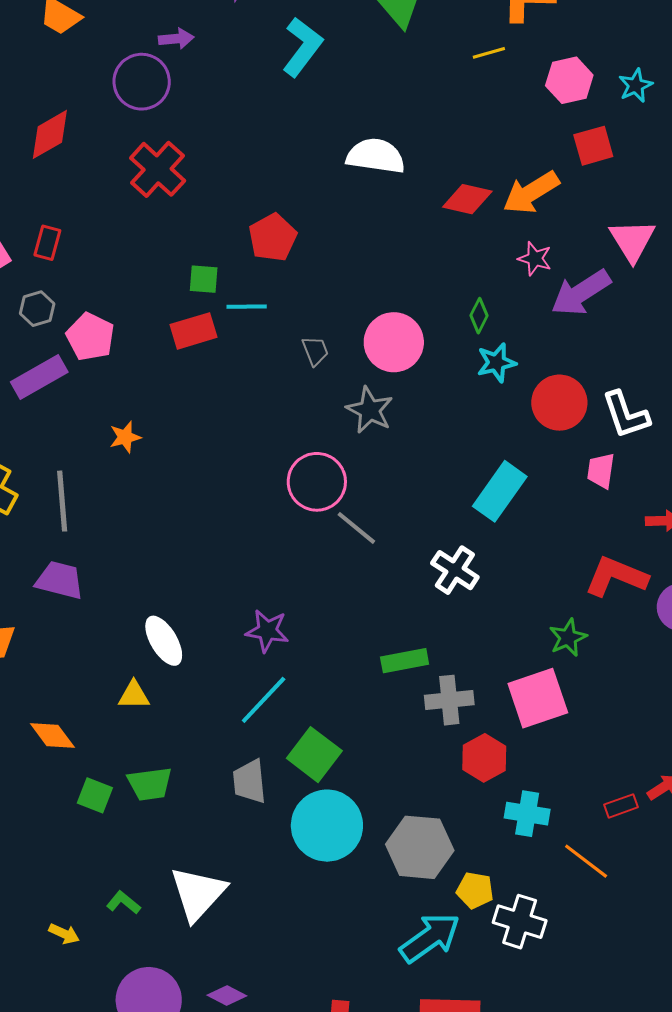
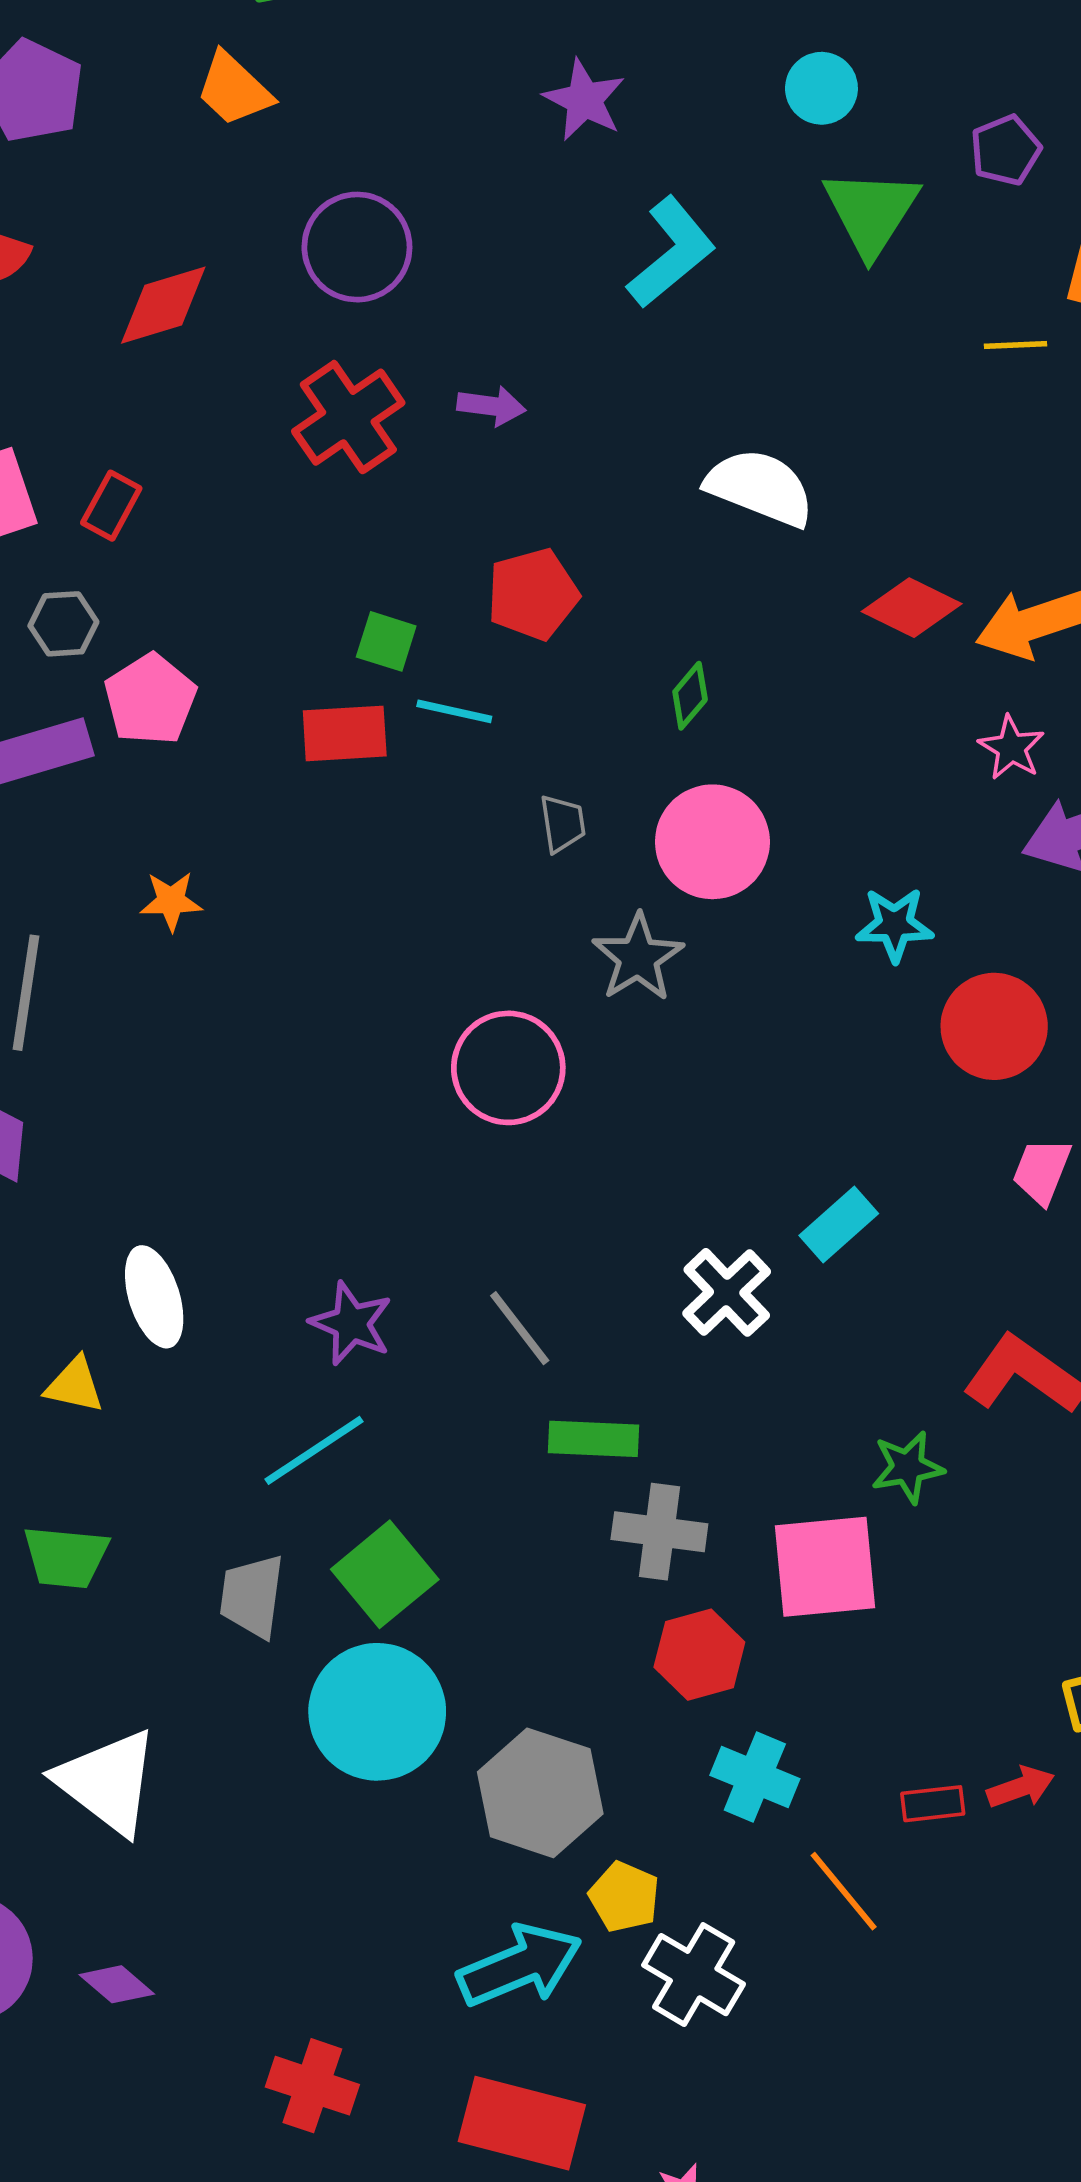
purple arrow: (176, 39) -> (491, 406), moved
green diamond: (479, 316) -> (690, 696), moved
cyan rectangle: (500, 491) -> (839, 1225), moved, size x0.7
gray line: (356, 528) -> (520, 1328), moved
white triangle: (198, 893) -> (107, 1782), turned -48

